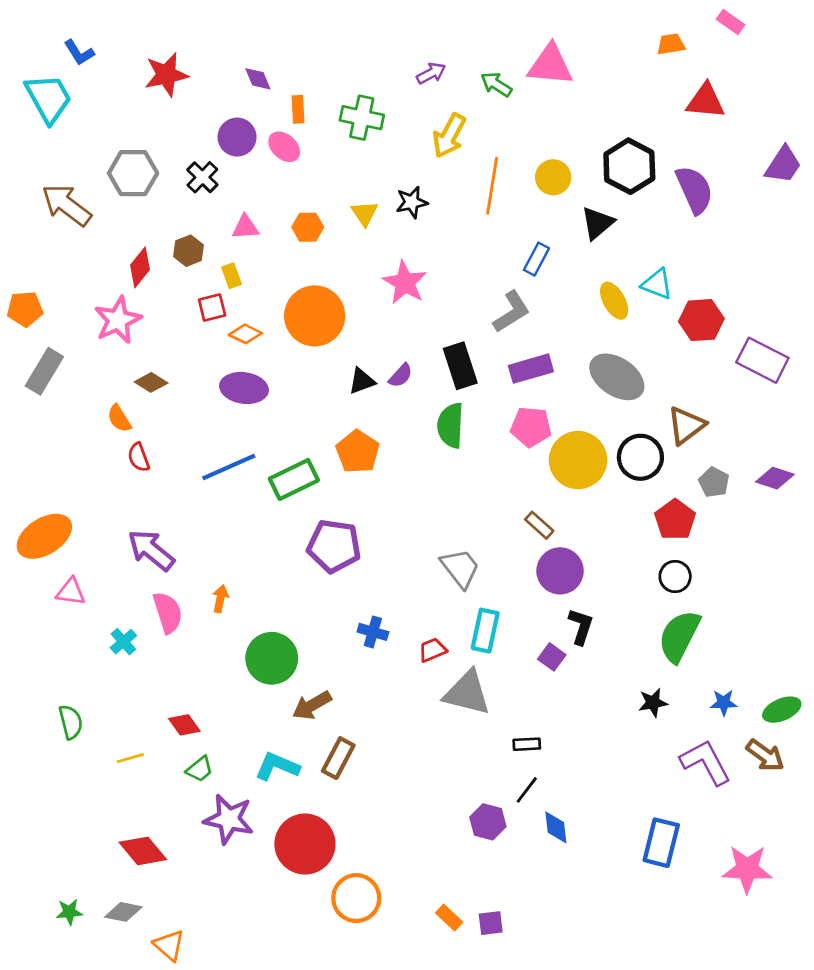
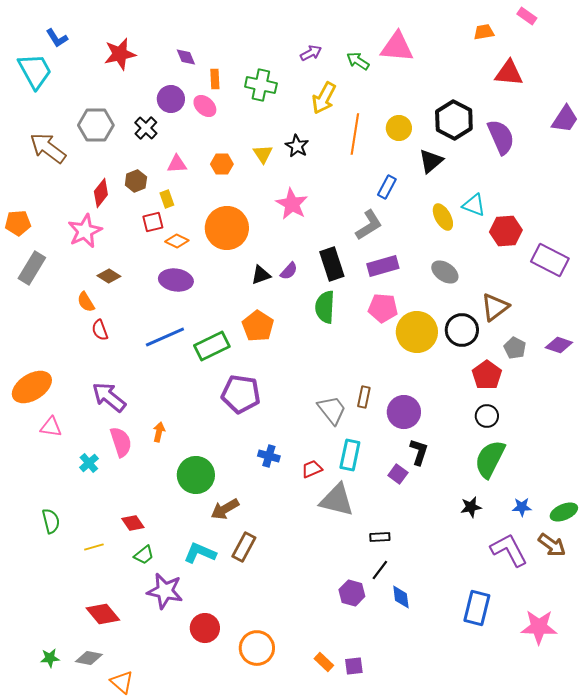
black star: (412, 202) -> (297, 146), turned -30
gray ellipse: (617, 377) -> (445, 272), size x0.7
brown rectangle: (539, 525) -> (364, 397), moved, turned 60
red circle: (305, 844) -> (205, 628), moved, size x0.7

